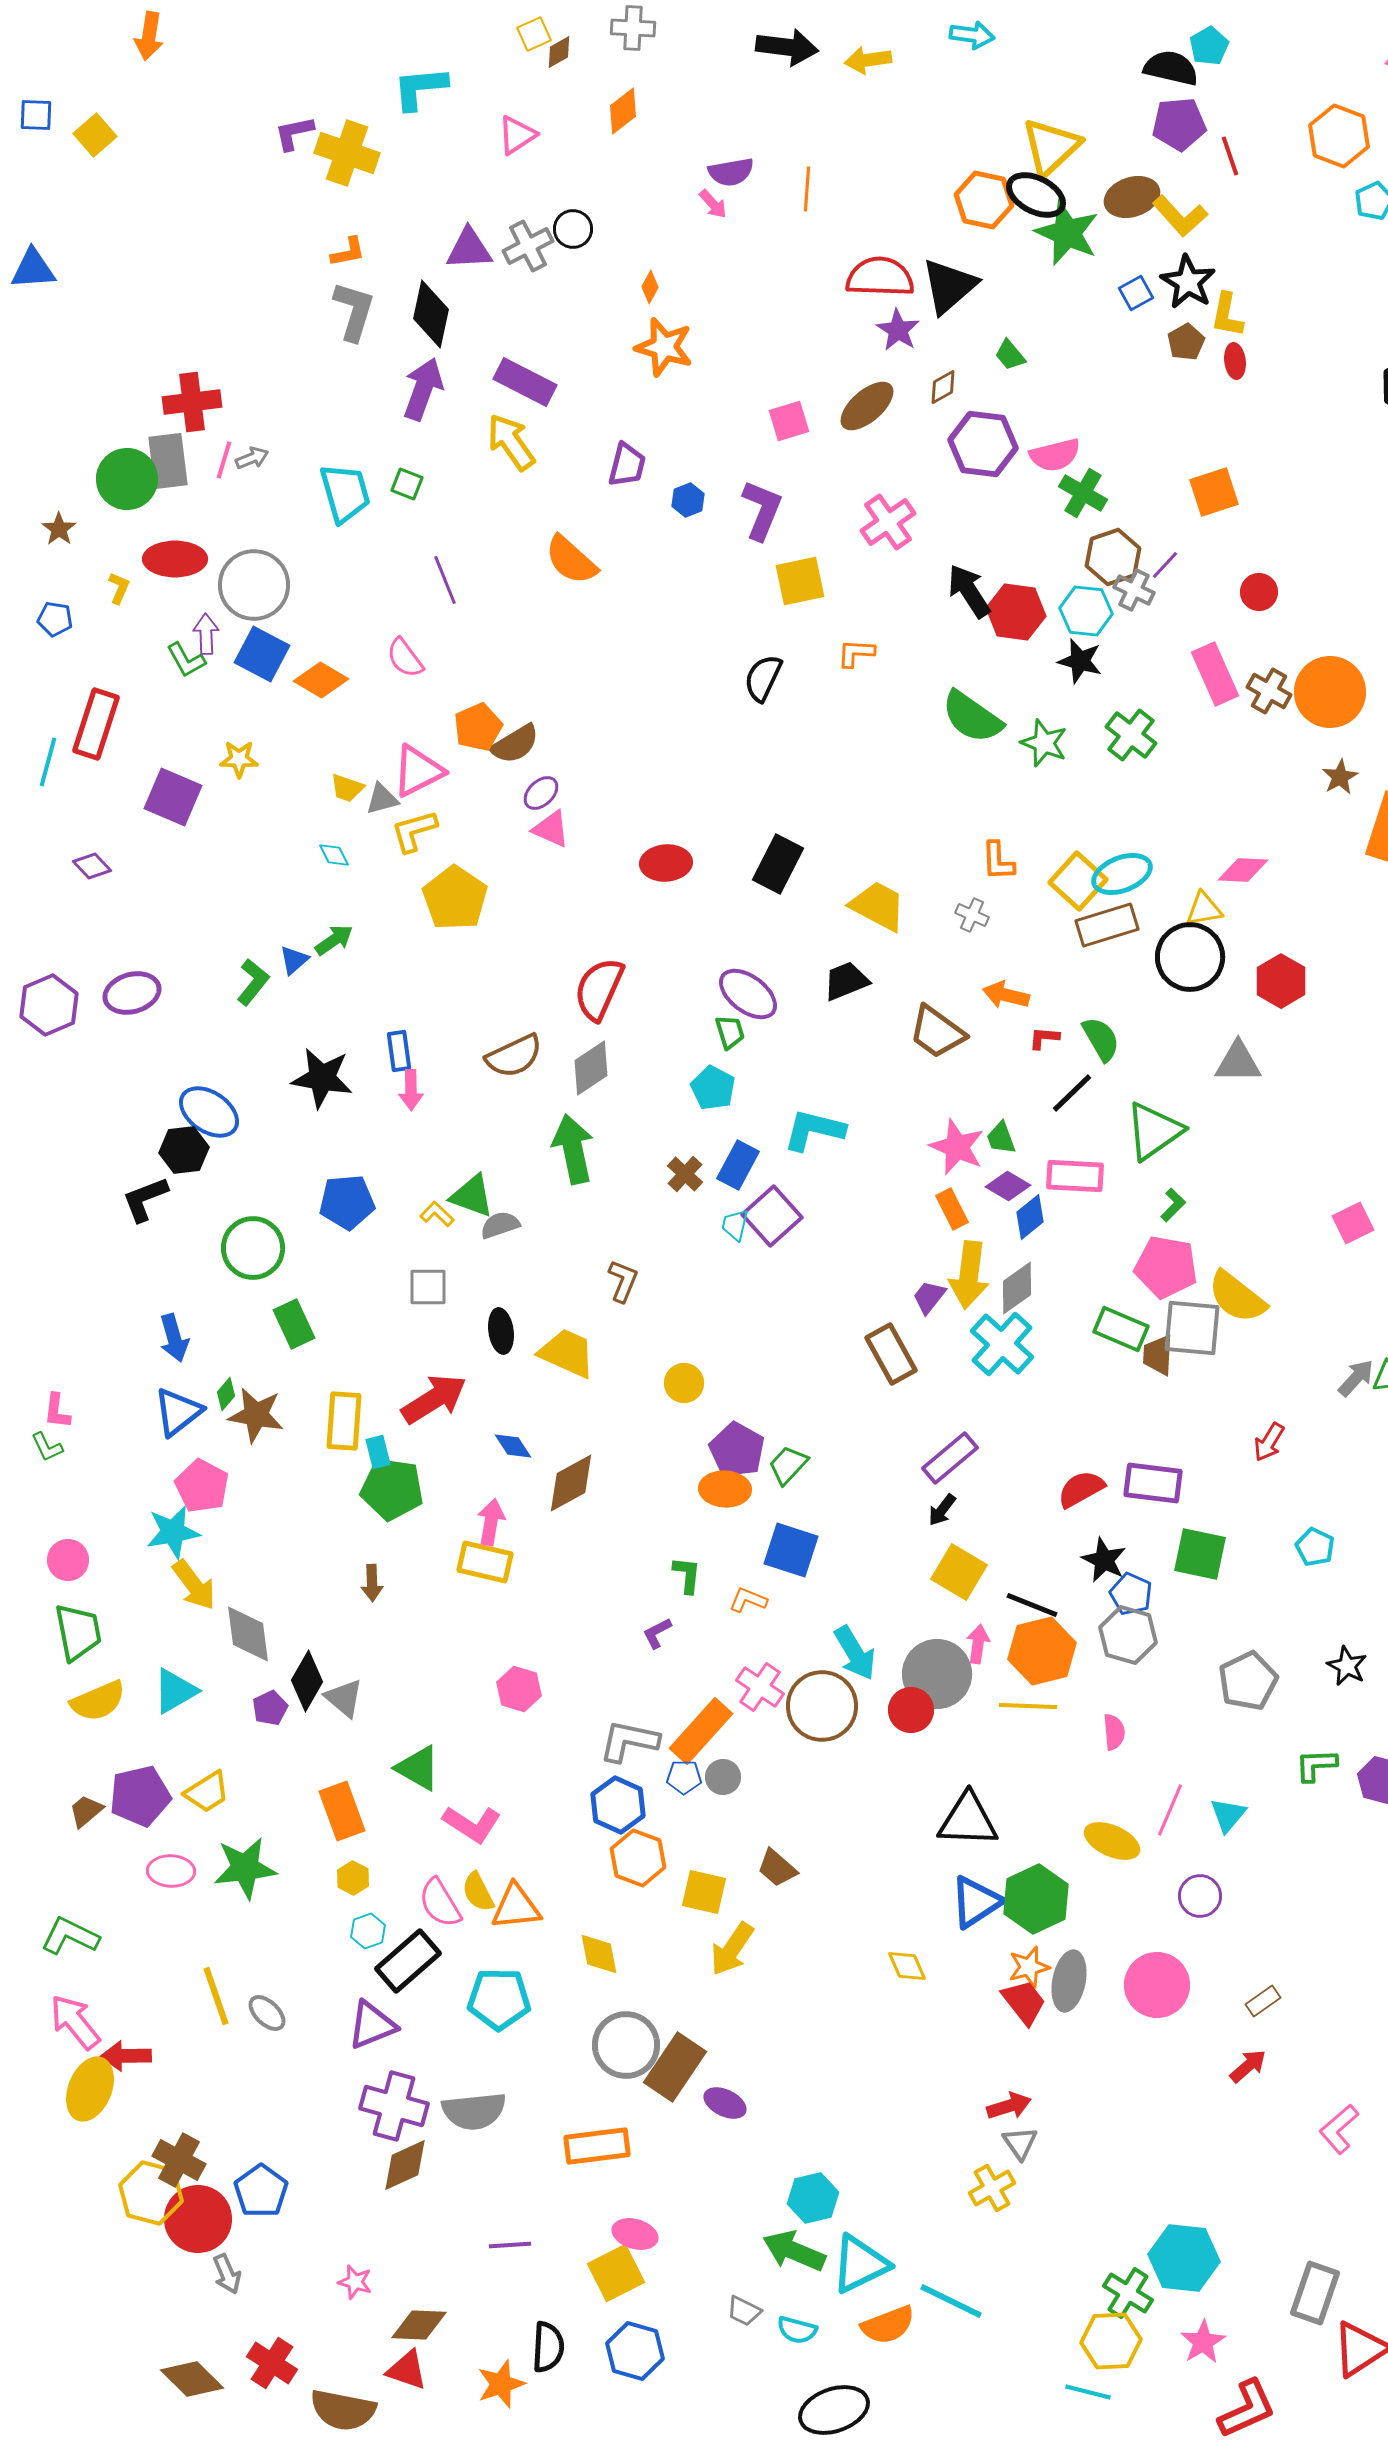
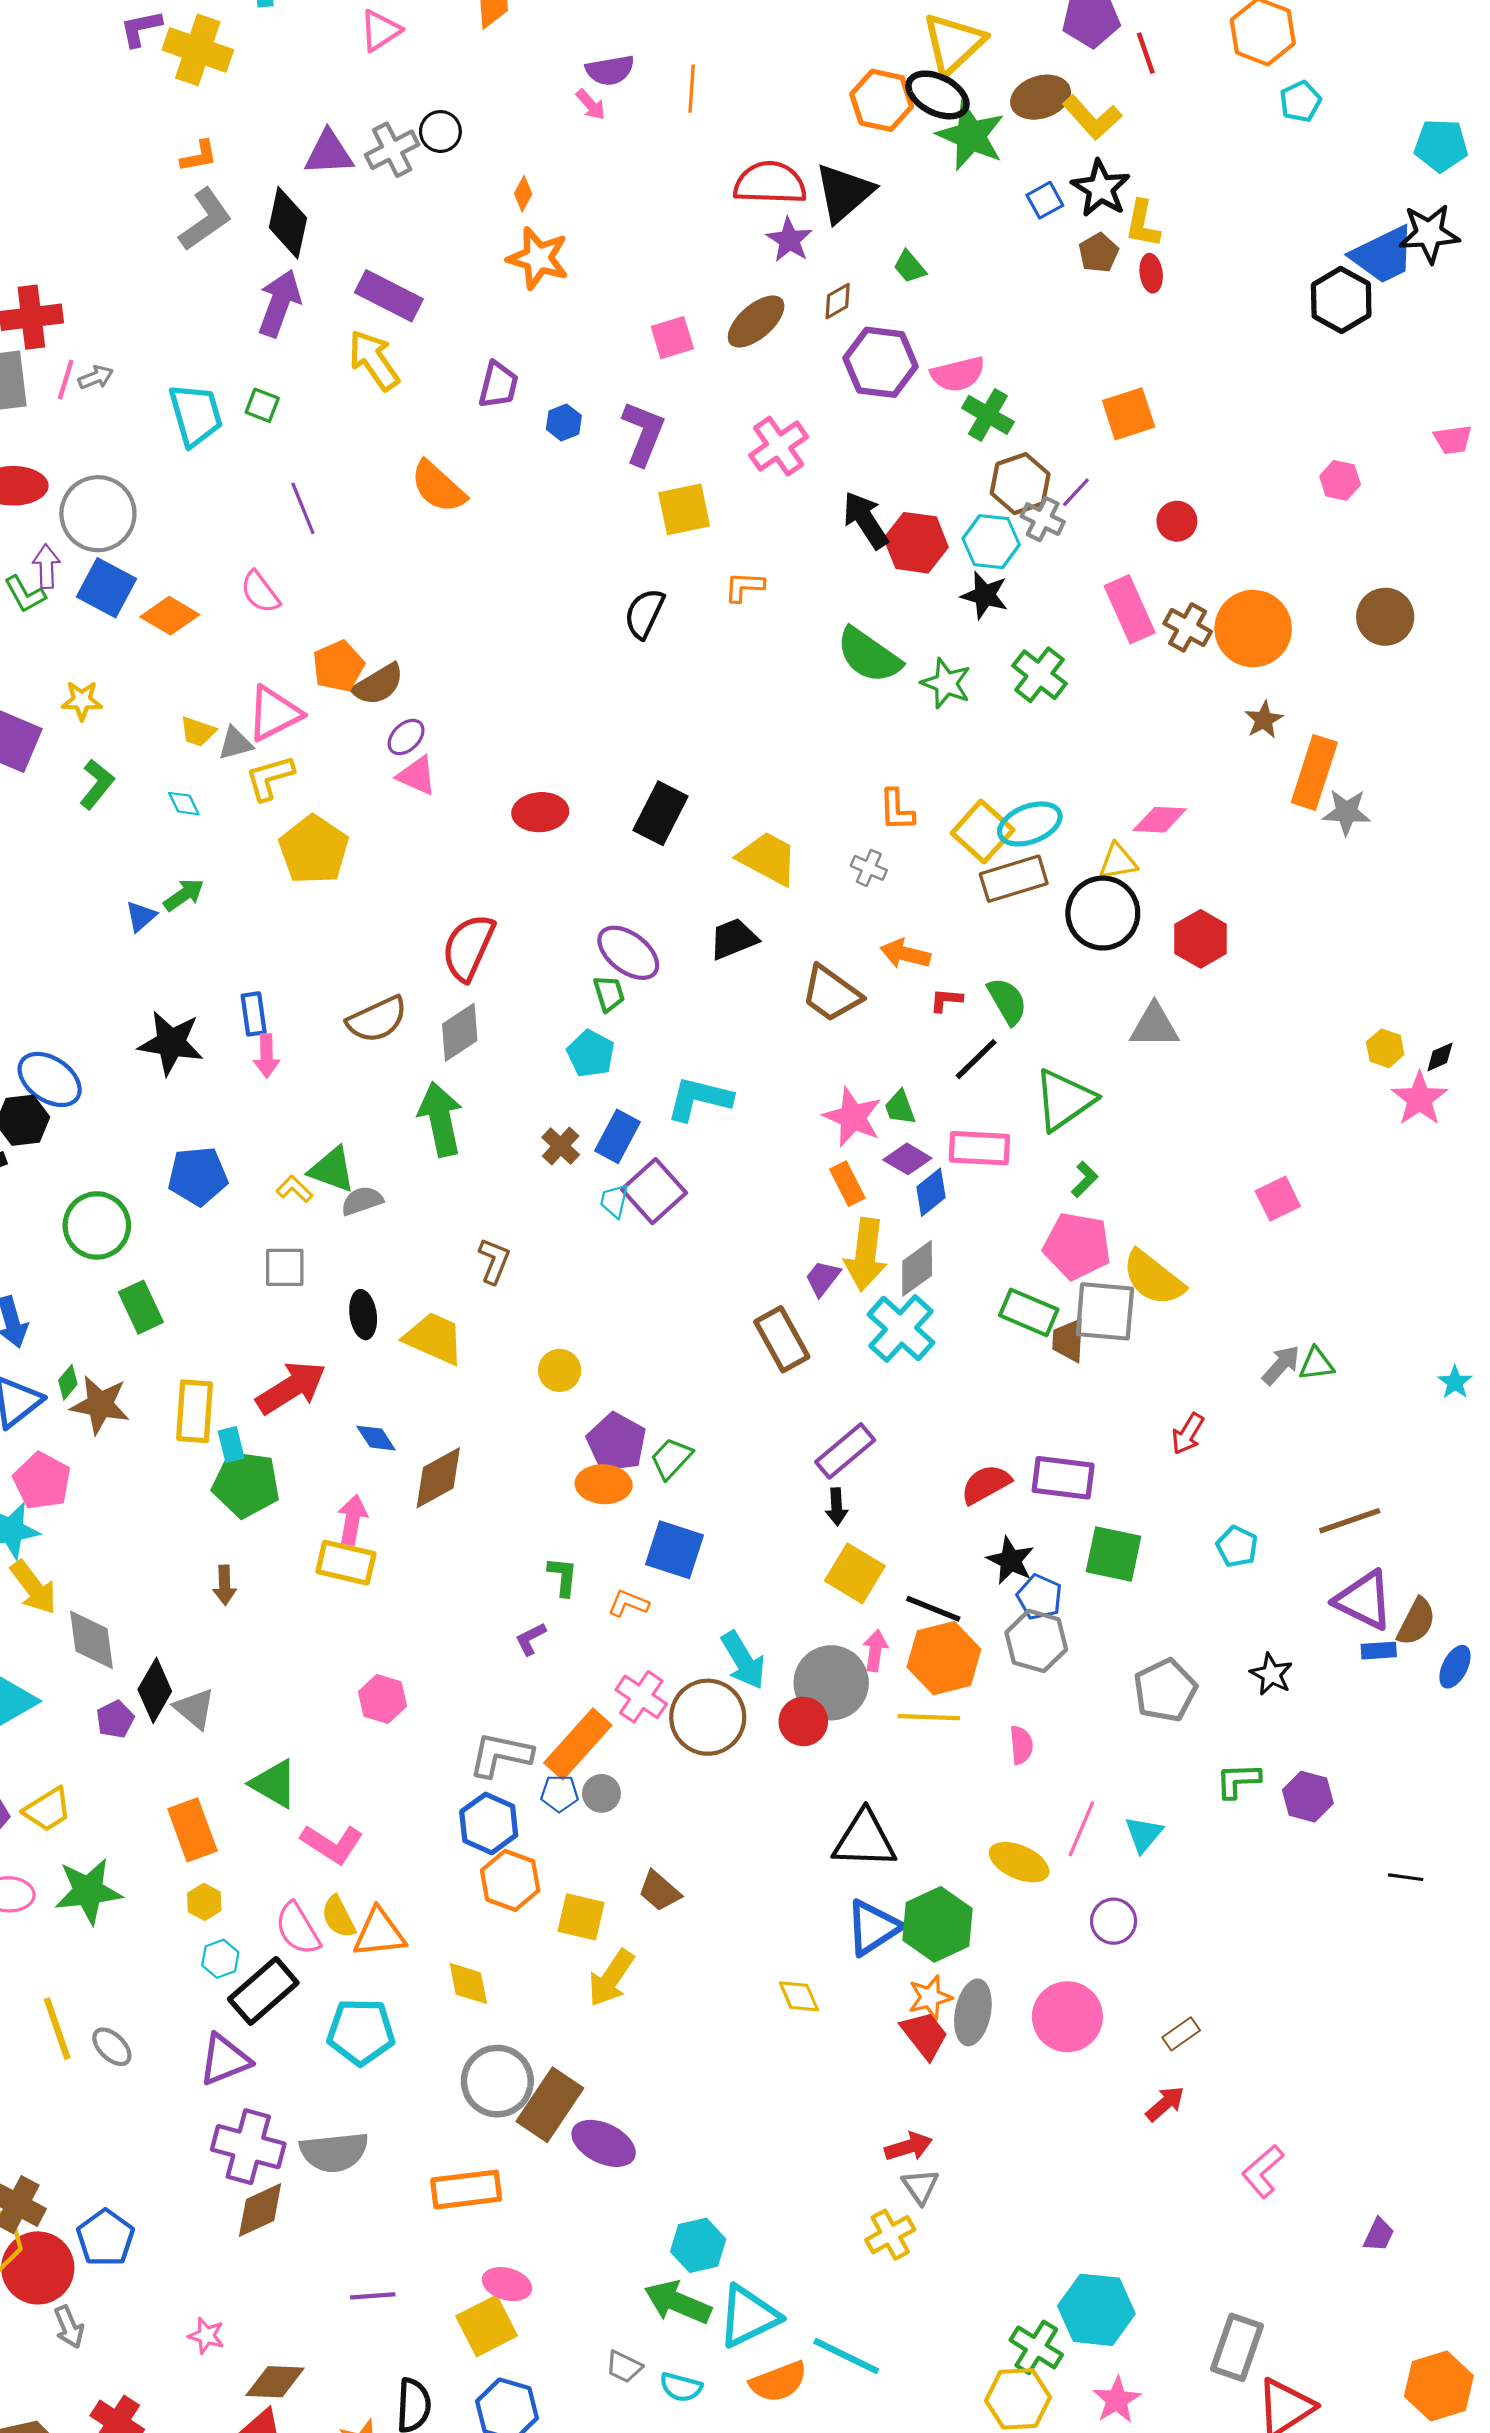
gray L-shape: (354, 311) -> (205, 220), turned 38
green L-shape: (253, 982) -> (97, 784), moved
black arrow: (942, 1510) -> (837, 1507), turned -40
purple ellipse: (725, 2103) -> (604, 2143), size x1.4

